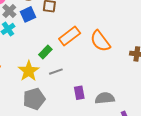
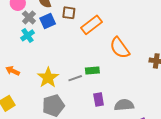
orange rectangle: (70, 36) -> (91, 25), moved
green rectangle: (45, 52) -> (92, 70), moved, turned 40

